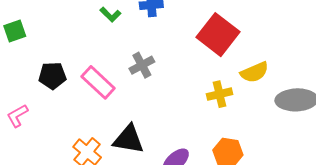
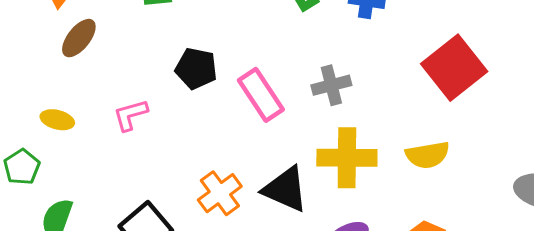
yellow semicircle: (254, 72) -> (427, 155), moved
yellow cross: (220, 94) -> (347, 158), moved, size x1.5

